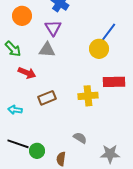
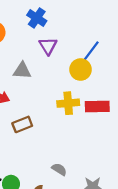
purple triangle: (53, 28) -> (48, 46), moved
yellow cross: (88, 96) -> (68, 103), moved

